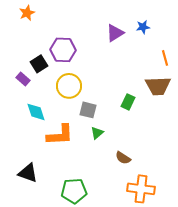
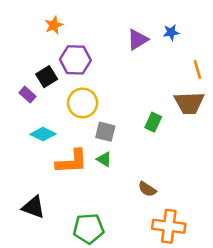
orange star: (27, 13) -> (54, 25), moved
cyan diamond: (36, 112) -> (43, 134), turned -45
green triangle: (97, 133) -> (104, 159), moved, turned -48

